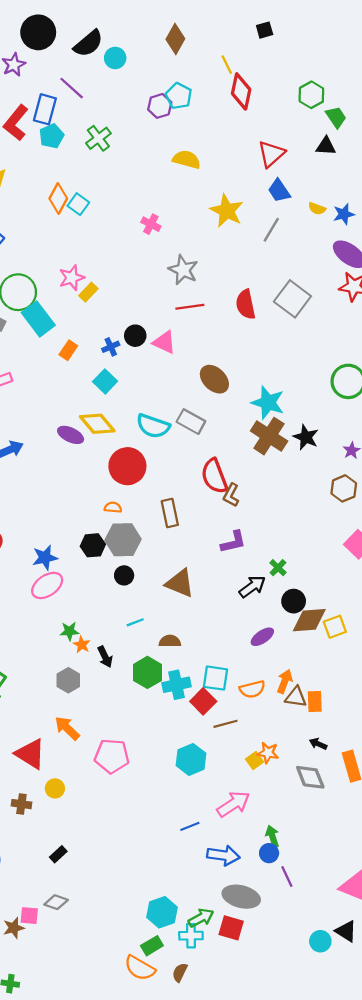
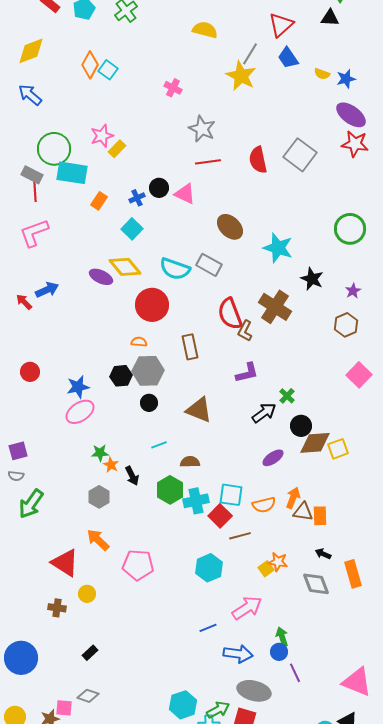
gray line: (271, 230) -> (250, 54), moved
cyan rectangle: (38, 319) -> (72, 173), turned -44
brown cross: (269, 436) -> (275, 307), moved

